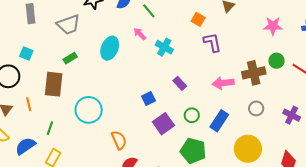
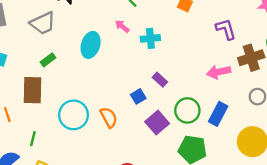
purple L-shape: (212, 42) -> (226, 29), moved
cyan cross: (164, 47) -> (150, 38), turned -30
purple rectangle: (180, 83) -> (160, 80), moved
green circle: (192, 115) -> (187, 110), size x1.5
orange semicircle: (119, 140) -> (109, 117), moved

